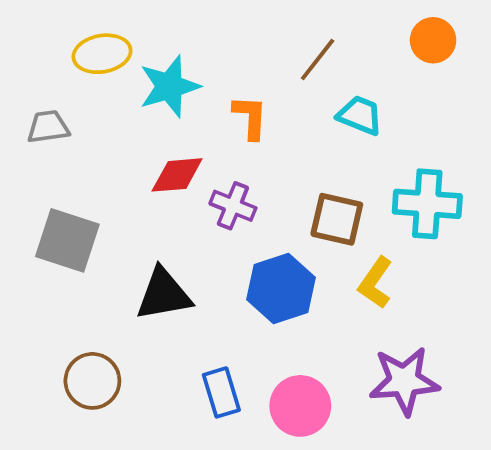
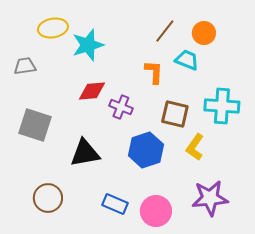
orange circle: (433, 40) -> (204, 33), moved
orange L-shape: (250, 117) -> (154, 72), moved
blue rectangle: (221, 392) -> (115, 204), turned -50

